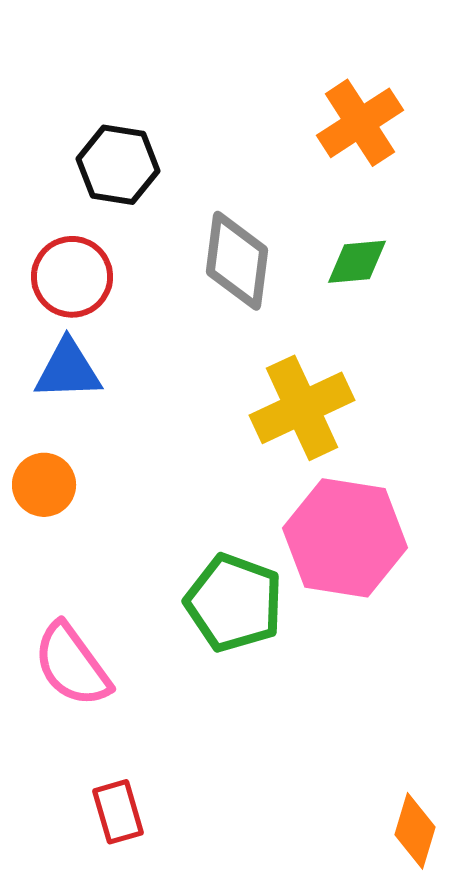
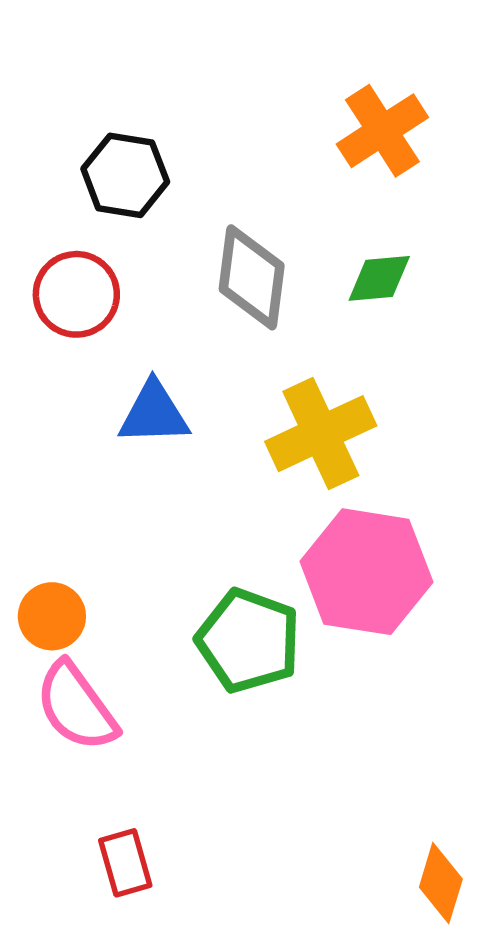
blue triangle: (68, 370) -> (154, 413), moved
orange circle: (44, 485) -> (52, 616), moved

